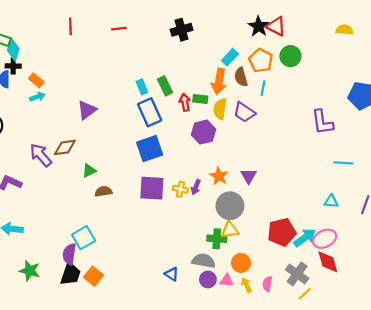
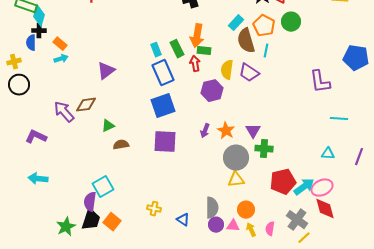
brown semicircle: (241, 77) -> (246, 41), size x1.4
orange arrow: (219, 81) -> (197, 36), moved
green rectangle: (200, 99) -> (204, 51), moved
purple arrow: (196, 187) -> (205, 131), moved
yellow cross: (180, 189) -> (154, 209), moved
green cross: (217, 239) -> (264, 149), moved
gray semicircle: (204, 261) -> (212, 208), turned 80
green star: (30, 271) -> (66, 227), moved, turned 30

